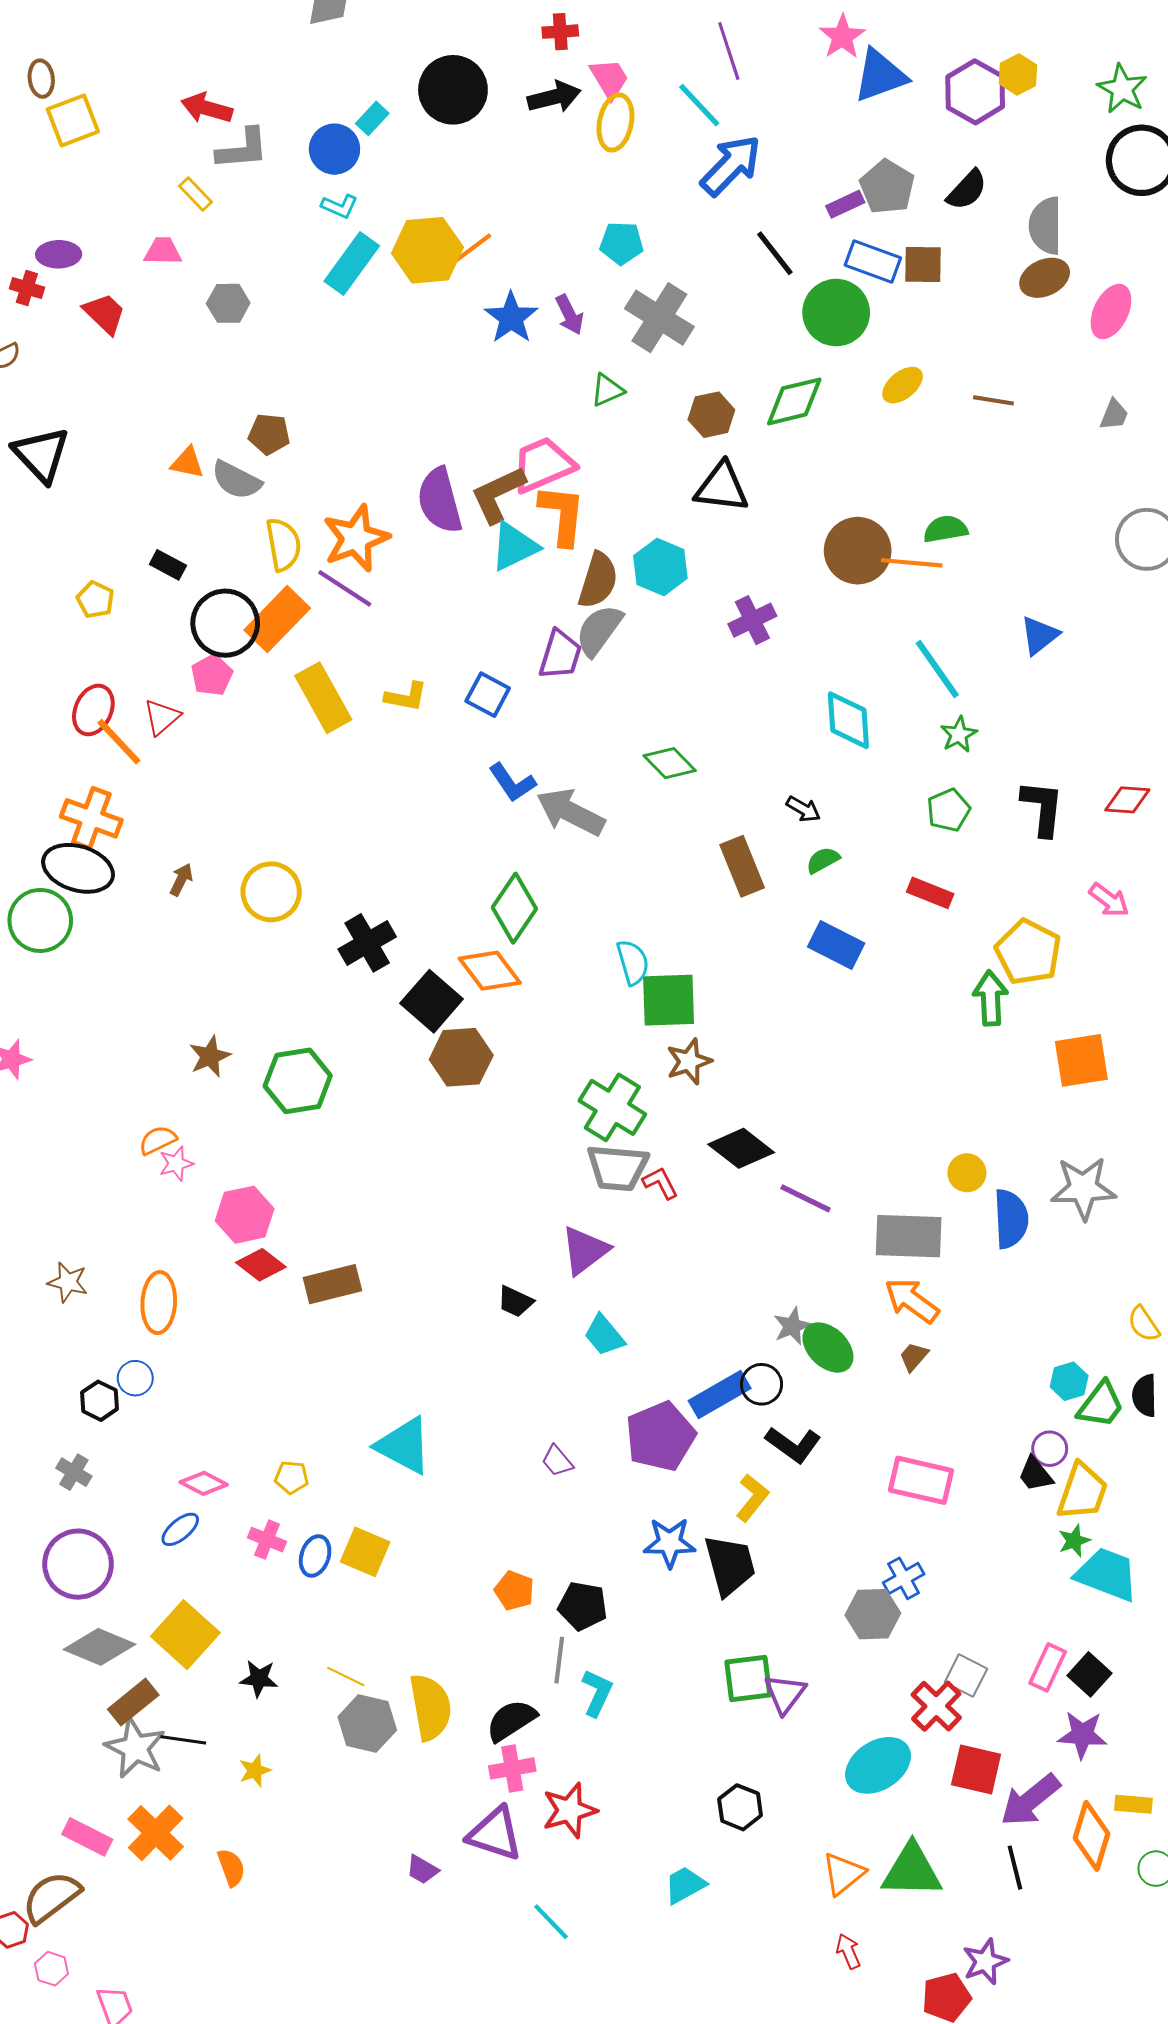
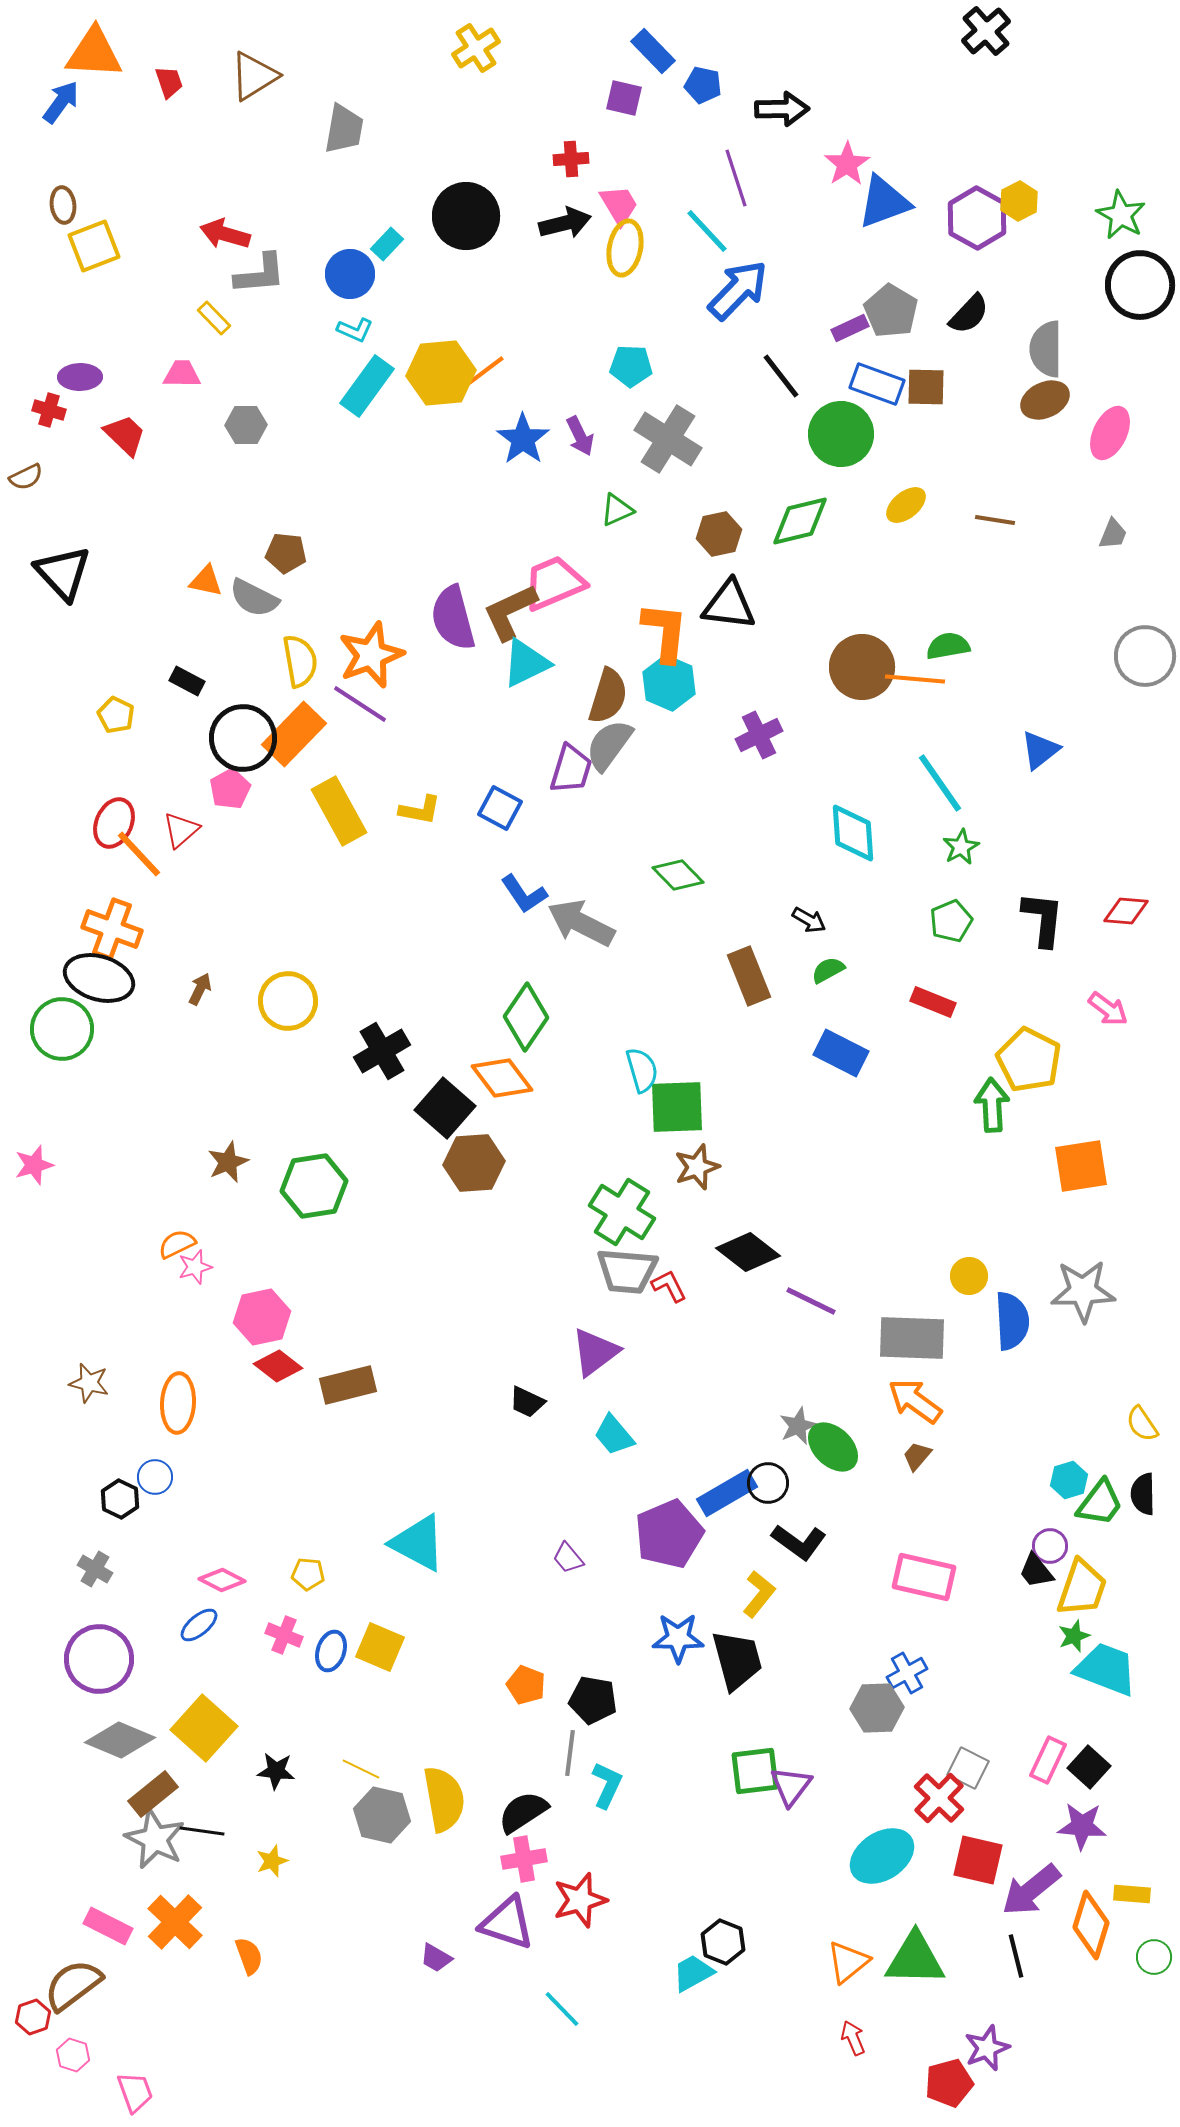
orange L-shape: (562, 515) -> (665, 632), moved
black hexagon: (740, 1807) -> (723, 1942), moved

